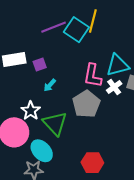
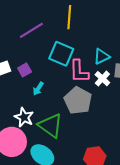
cyan square: (76, 30) -> (61, 54), moved
cyan triangle: (117, 65) -> (102, 56), size x0.7

